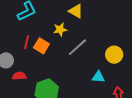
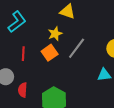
orange square: (41, 46) -> (50, 53), moved, turned 35
red semicircle: (19, 76) -> (23, 90), turned -72

